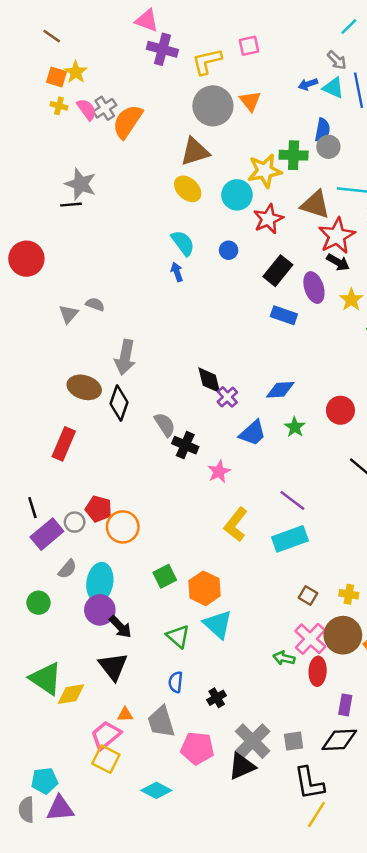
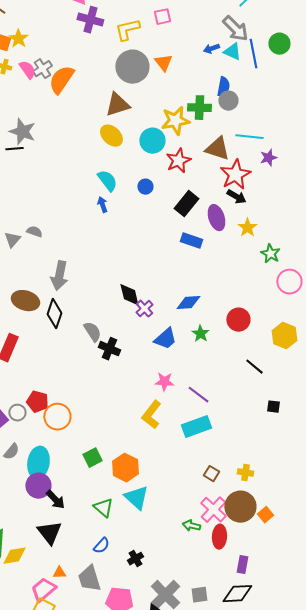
gray arrow: (337, 60) -> (235, 29), size x1.6
pink star: (219, 472) -> (164, 382), moved, turned 30
blue semicircle: (176, 682) -> (101, 546), turned -144

